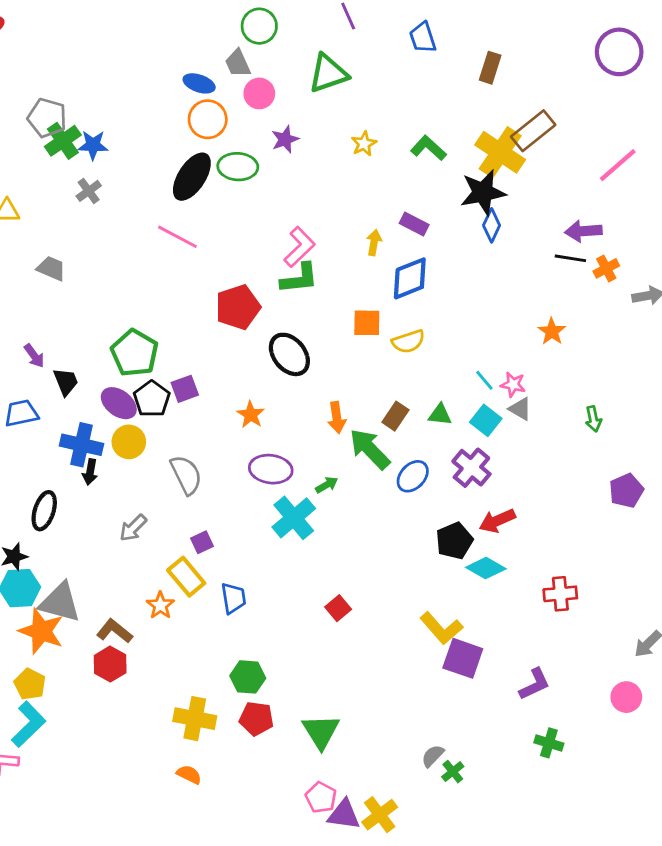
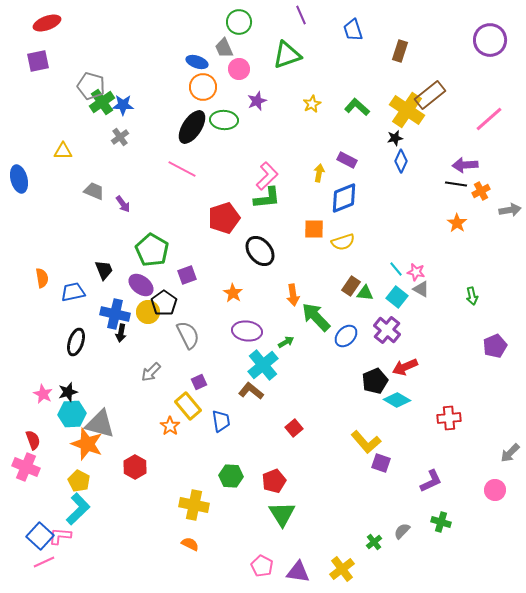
black star: (483, 192) -> (395, 138), size x0.5
orange star: (552, 331) -> (457, 223), moved
purple arrow: (34, 356) -> (123, 204), moved
black pentagon: (152, 399) -> (164, 303), moved
brown rectangle: (395, 416) -> (351, 286), moved
black ellipse: (44, 511) -> (76, 342), moved
brown L-shape: (114, 631) -> (251, 391), moved
purple square: (463, 658) -> (381, 463), size x0.7
red pentagon: (256, 719) -> (274, 481), moved, turned -30
gray semicircle: (433, 756) -> (402, 531), moved
pink pentagon: (321, 797) -> (262, 566), moved
yellow cross: (380, 815) -> (342, 569), moved

